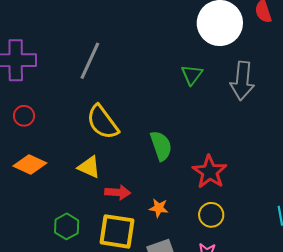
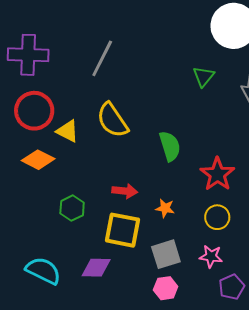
red circle: (24, 116) -> (34, 111), size x1.8
yellow triangle: (89, 167) -> (68, 131), moved
green hexagon: (67, 226) -> (72, 208), moved

